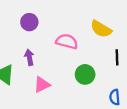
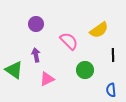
yellow semicircle: (101, 29) -> (99, 30), turned -66
pink semicircle: (67, 41) -> (69, 41), turned 30

